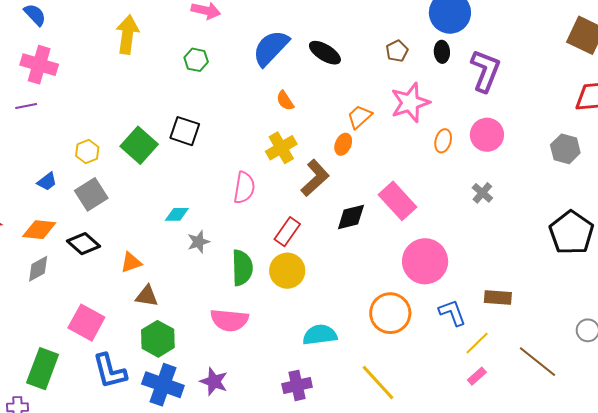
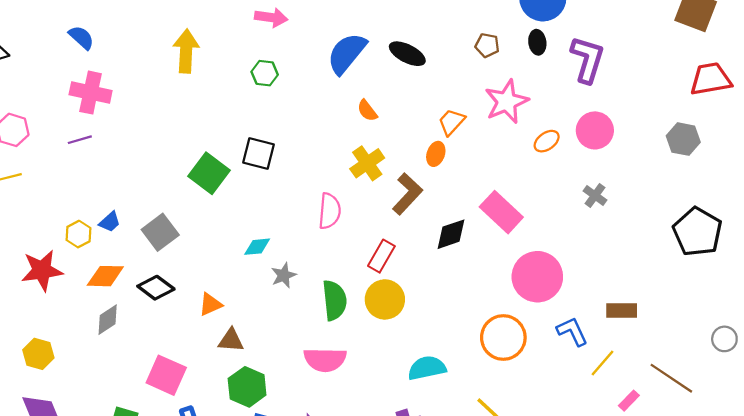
brown pentagon: (397, 51) -> (487, 45), turned -30
orange ellipse: (443, 141) -> (547, 141), turned 45
yellow hexagon: (87, 151) -> (78, 234), moved
pink rectangle: (477, 376) -> (629, 401), moved

